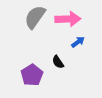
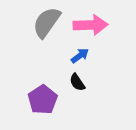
blue arrow: (78, 42) -> (80, 56), moved

